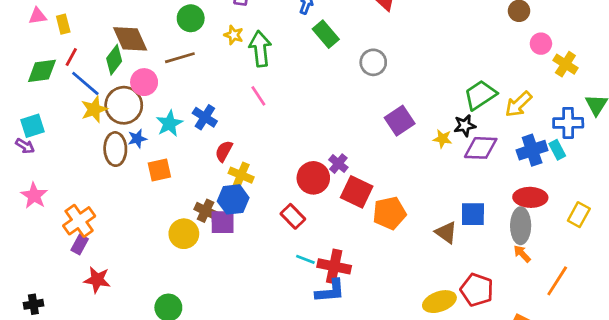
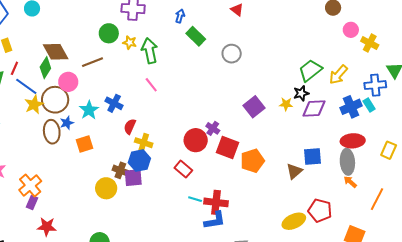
green circle: (191, 18) -> (109, 33), moved
purple square: (400, 121) -> (254, 107), moved
brown triangle: (446, 232) -> (294, 171), turned 48

